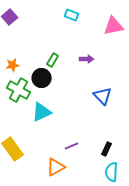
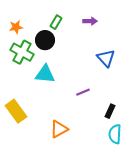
cyan triangle: (42, 112) -> (45, 74), turned 30
purple line: (72, 146) -> (83, 92), moved

